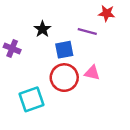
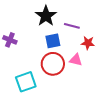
red star: (107, 13) -> (88, 43), moved
black star: (42, 29) -> (46, 16), moved, size x1.5

